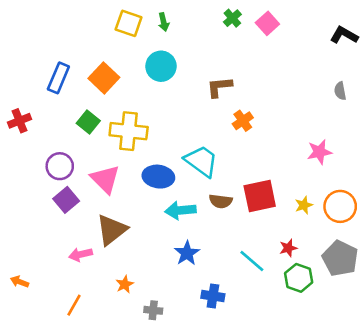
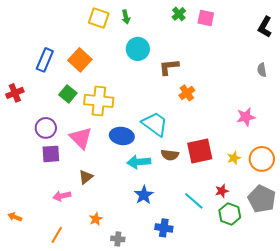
pink square: (267, 23) -> (206, 18), turned -36
black L-shape: (344, 35) -> (265, 27), turned -90
cyan circle: (161, 66) -> (138, 49), moved
purple square: (66, 200) -> (51, 154), turned 36
brown triangle: (112, 230) -> (86, 177), size x0.6

